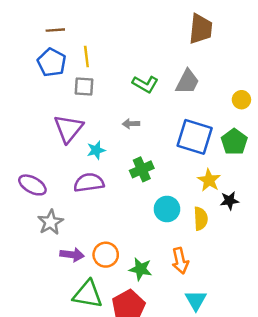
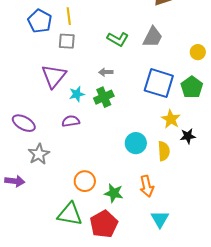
green cross: (142, 169) -> (104, 97), moved
purple semicircle: (89, 183) -> (71, 121), size x0.7
purple arrow: (72, 255) -> (15, 181), moved

